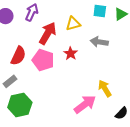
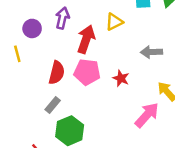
gray arrow: (99, 42) -> (151, 52), moved
red star: (71, 54) -> (121, 78), moved

